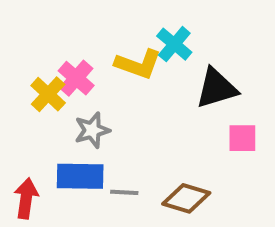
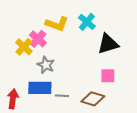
yellow L-shape: (138, 64) -> (57, 24), moved
gray star: (92, 130) -> (46, 65), turned -30
pink square: (242, 138) -> (108, 76), moved

